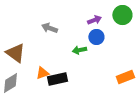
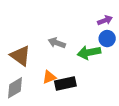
gray arrow: (49, 28) -> (57, 43), moved
green arrow: (79, 50) -> (89, 52), size x1.5

